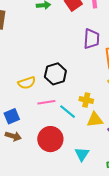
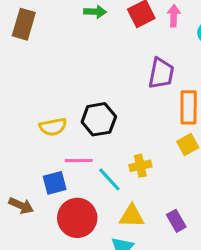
yellow cross: (86, 100) -> (140, 166), turned -32
blue square: (12, 116) -> (55, 183), moved
yellow triangle: (95, 120) -> (132, 216), moved

